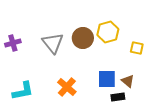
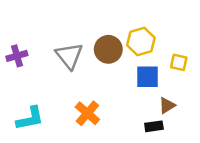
blue square: (107, 79) -> (147, 77), moved
brown triangle: (128, 81) -> (167, 105), turned 48

